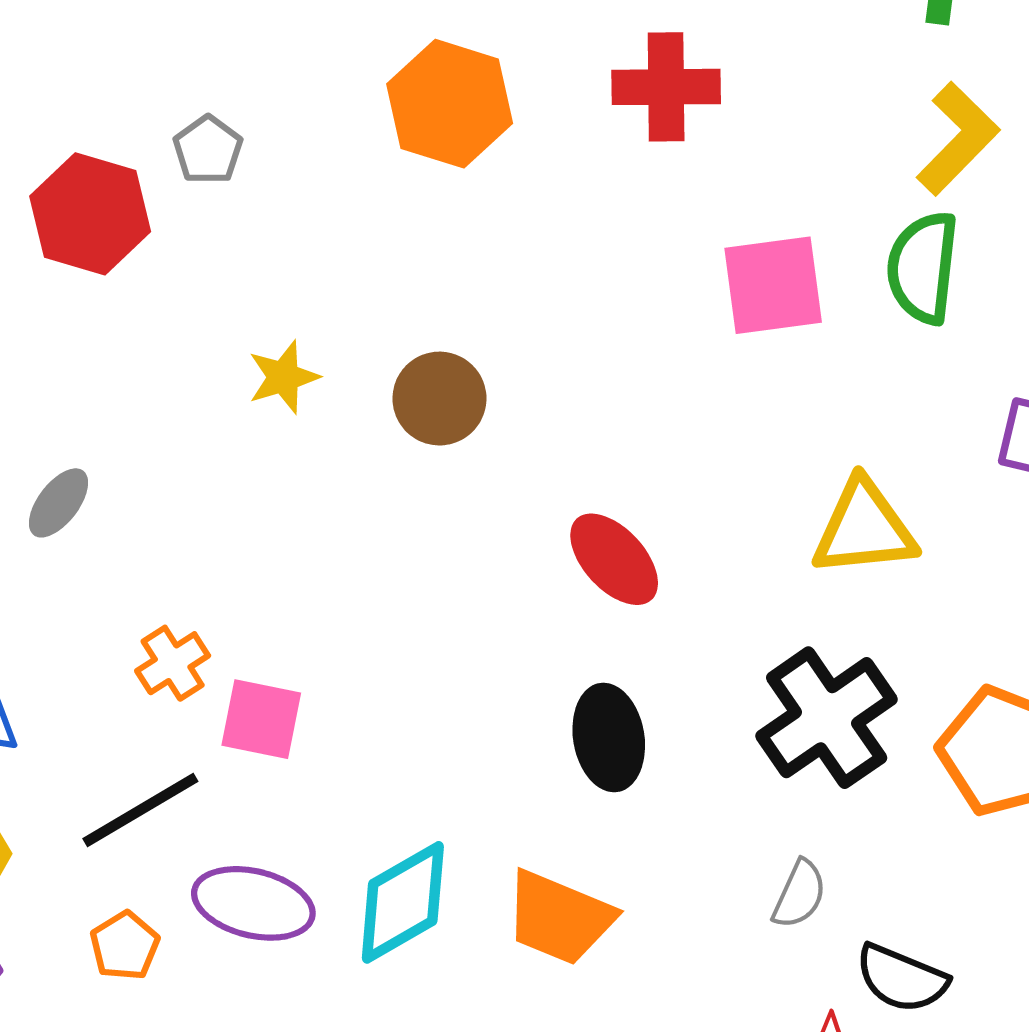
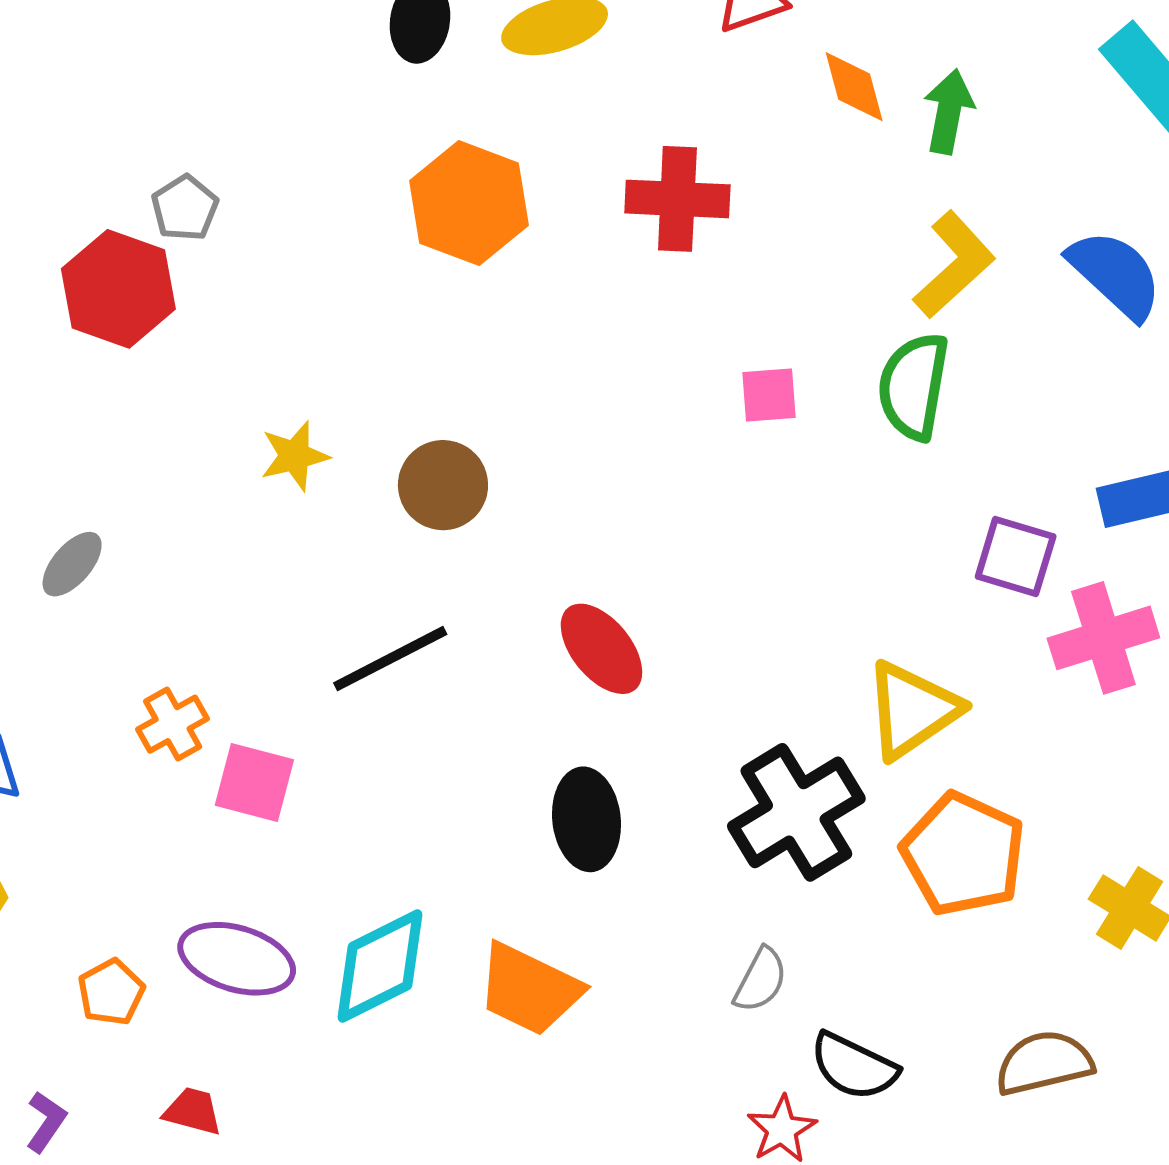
gray pentagon: (208, 150) -> (185, 208), moved
pink square: (773, 285) -> (769, 395), size x0.6
yellow triangle: (864, 528) -> (912, 710), moved, turned -32
black line: (140, 810) -> (390, 659), moved

